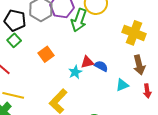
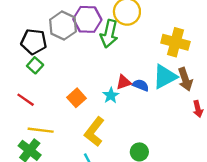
orange square: (46, 54) -> (77, 98), moved
cyan triangle: (122, 85) -> (165, 77), moved, size x1.6

